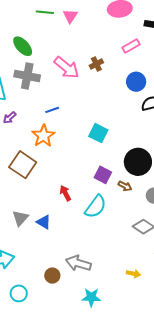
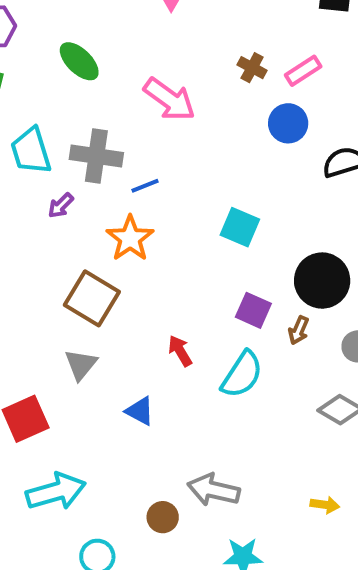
pink rectangle: (131, 46) -> (303, 71), moved
brown cross: (96, 64) -> (252, 68), moved, turned -32
gray cross: (27, 76) -> (96, 156), moved
blue circle: (136, 82) -> (288, 123), moved
brown arrow: (125, 186) -> (299, 330), turned 88
gray triangle: (20, 218) -> (81, 365), moved

